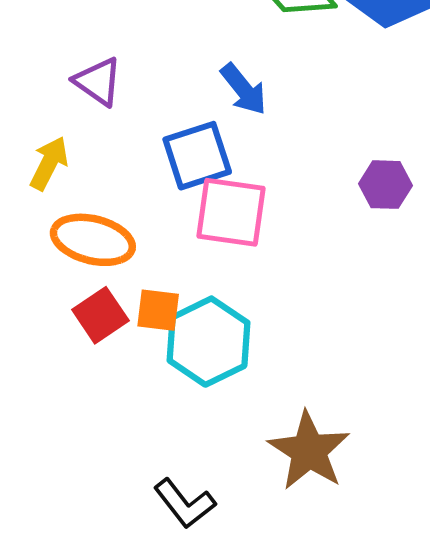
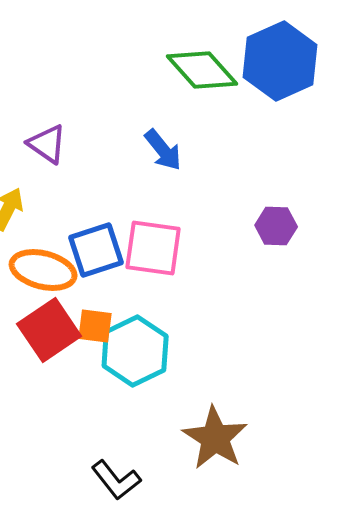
blue square: (197, 156) -> (96, 250), moved
red square: (100, 315) -> (49, 330), size x1.4

